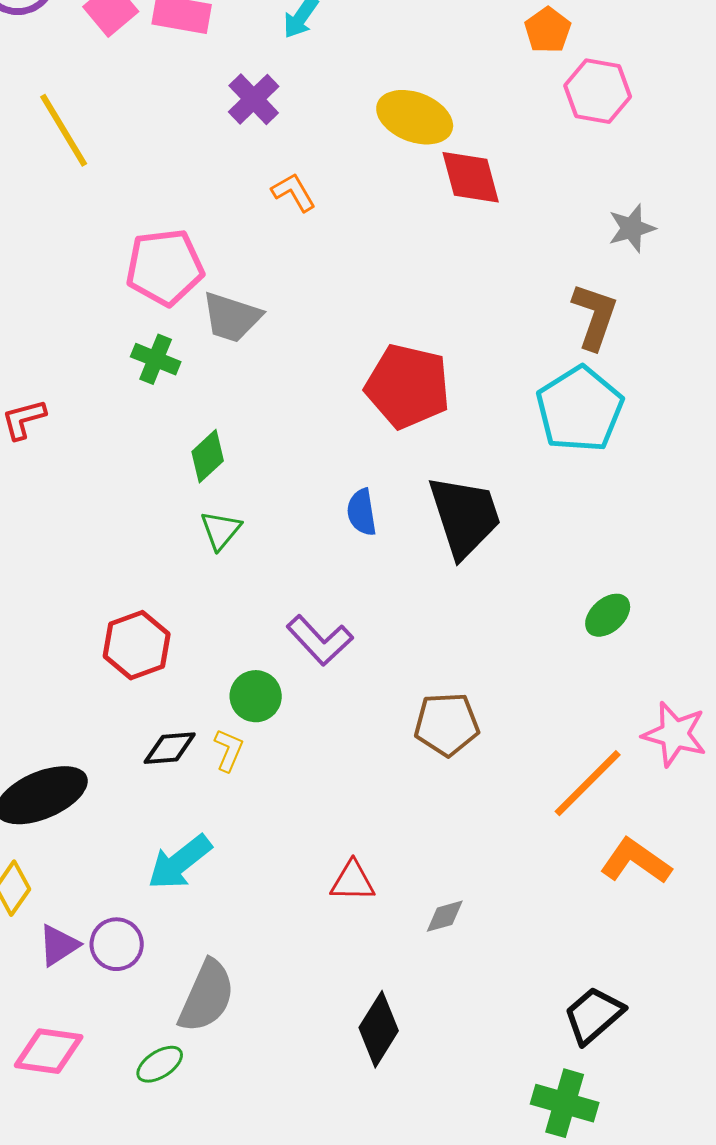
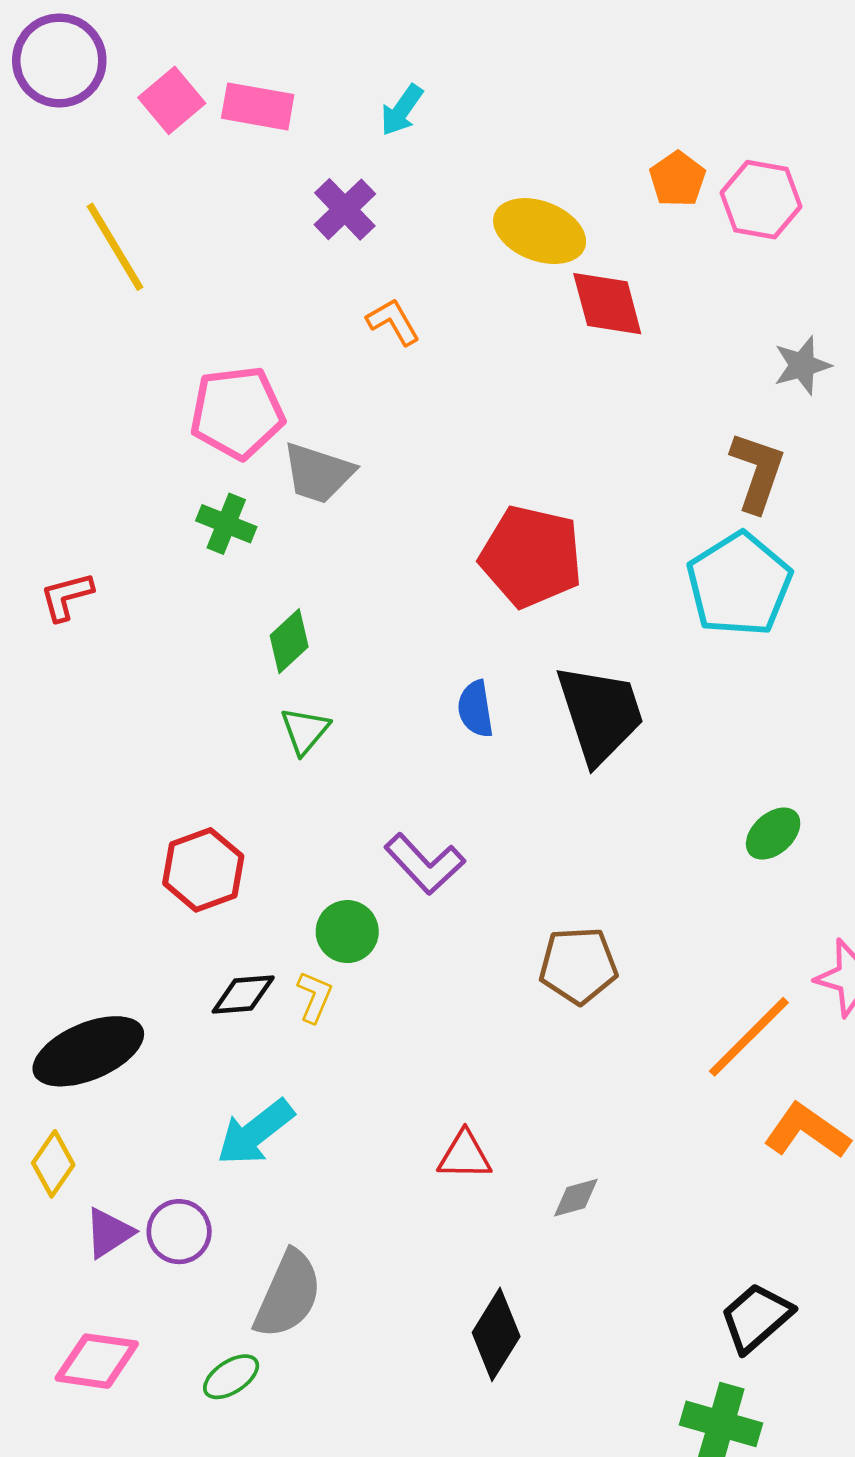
orange pentagon: (548, 30) -> (677, 179), moved

